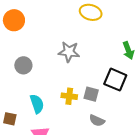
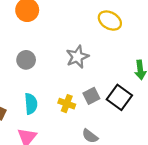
gray star: (69, 52) -> (77, 57), turned 30
gray square: (91, 94) -> (91, 96), moved, turned 35

